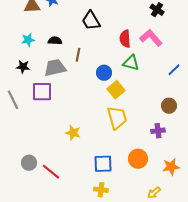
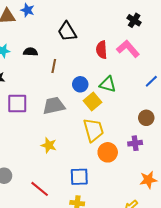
green triangle: (131, 63) -> (108, 84), moved
gray trapezoid: (55, 68) -> (54, 106), moved
orange circle: (138, 159) -> (108, 152), moved
red line: (51, 172) -> (40, 189), moved

